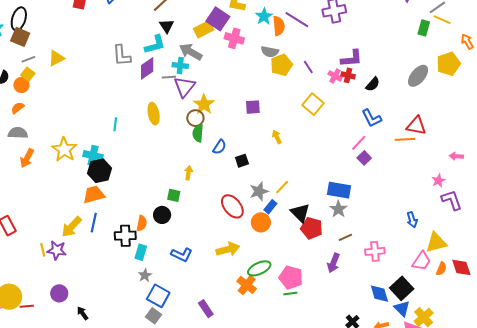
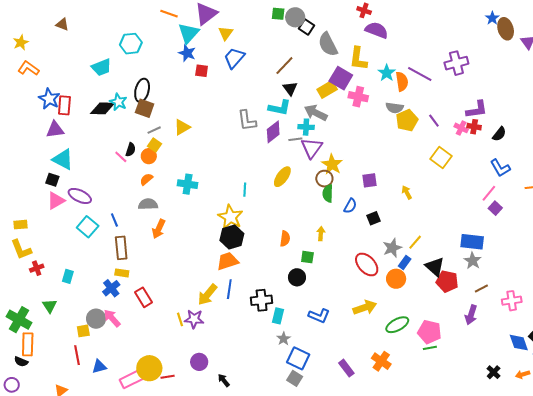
cyan L-shape: (155, 45) -> (280, 108), turned 30
purple square: (253, 107) -> (369, 180), moved
yellow ellipse: (154, 114) -> (282, 177), turned 50
yellow star: (64, 150) -> (230, 217), moved
cyan cross: (93, 156) -> (188, 184), moved
orange semicircle: (142, 223) -> (285, 239), moved
orange cross: (247, 285) -> (381, 361), moved

